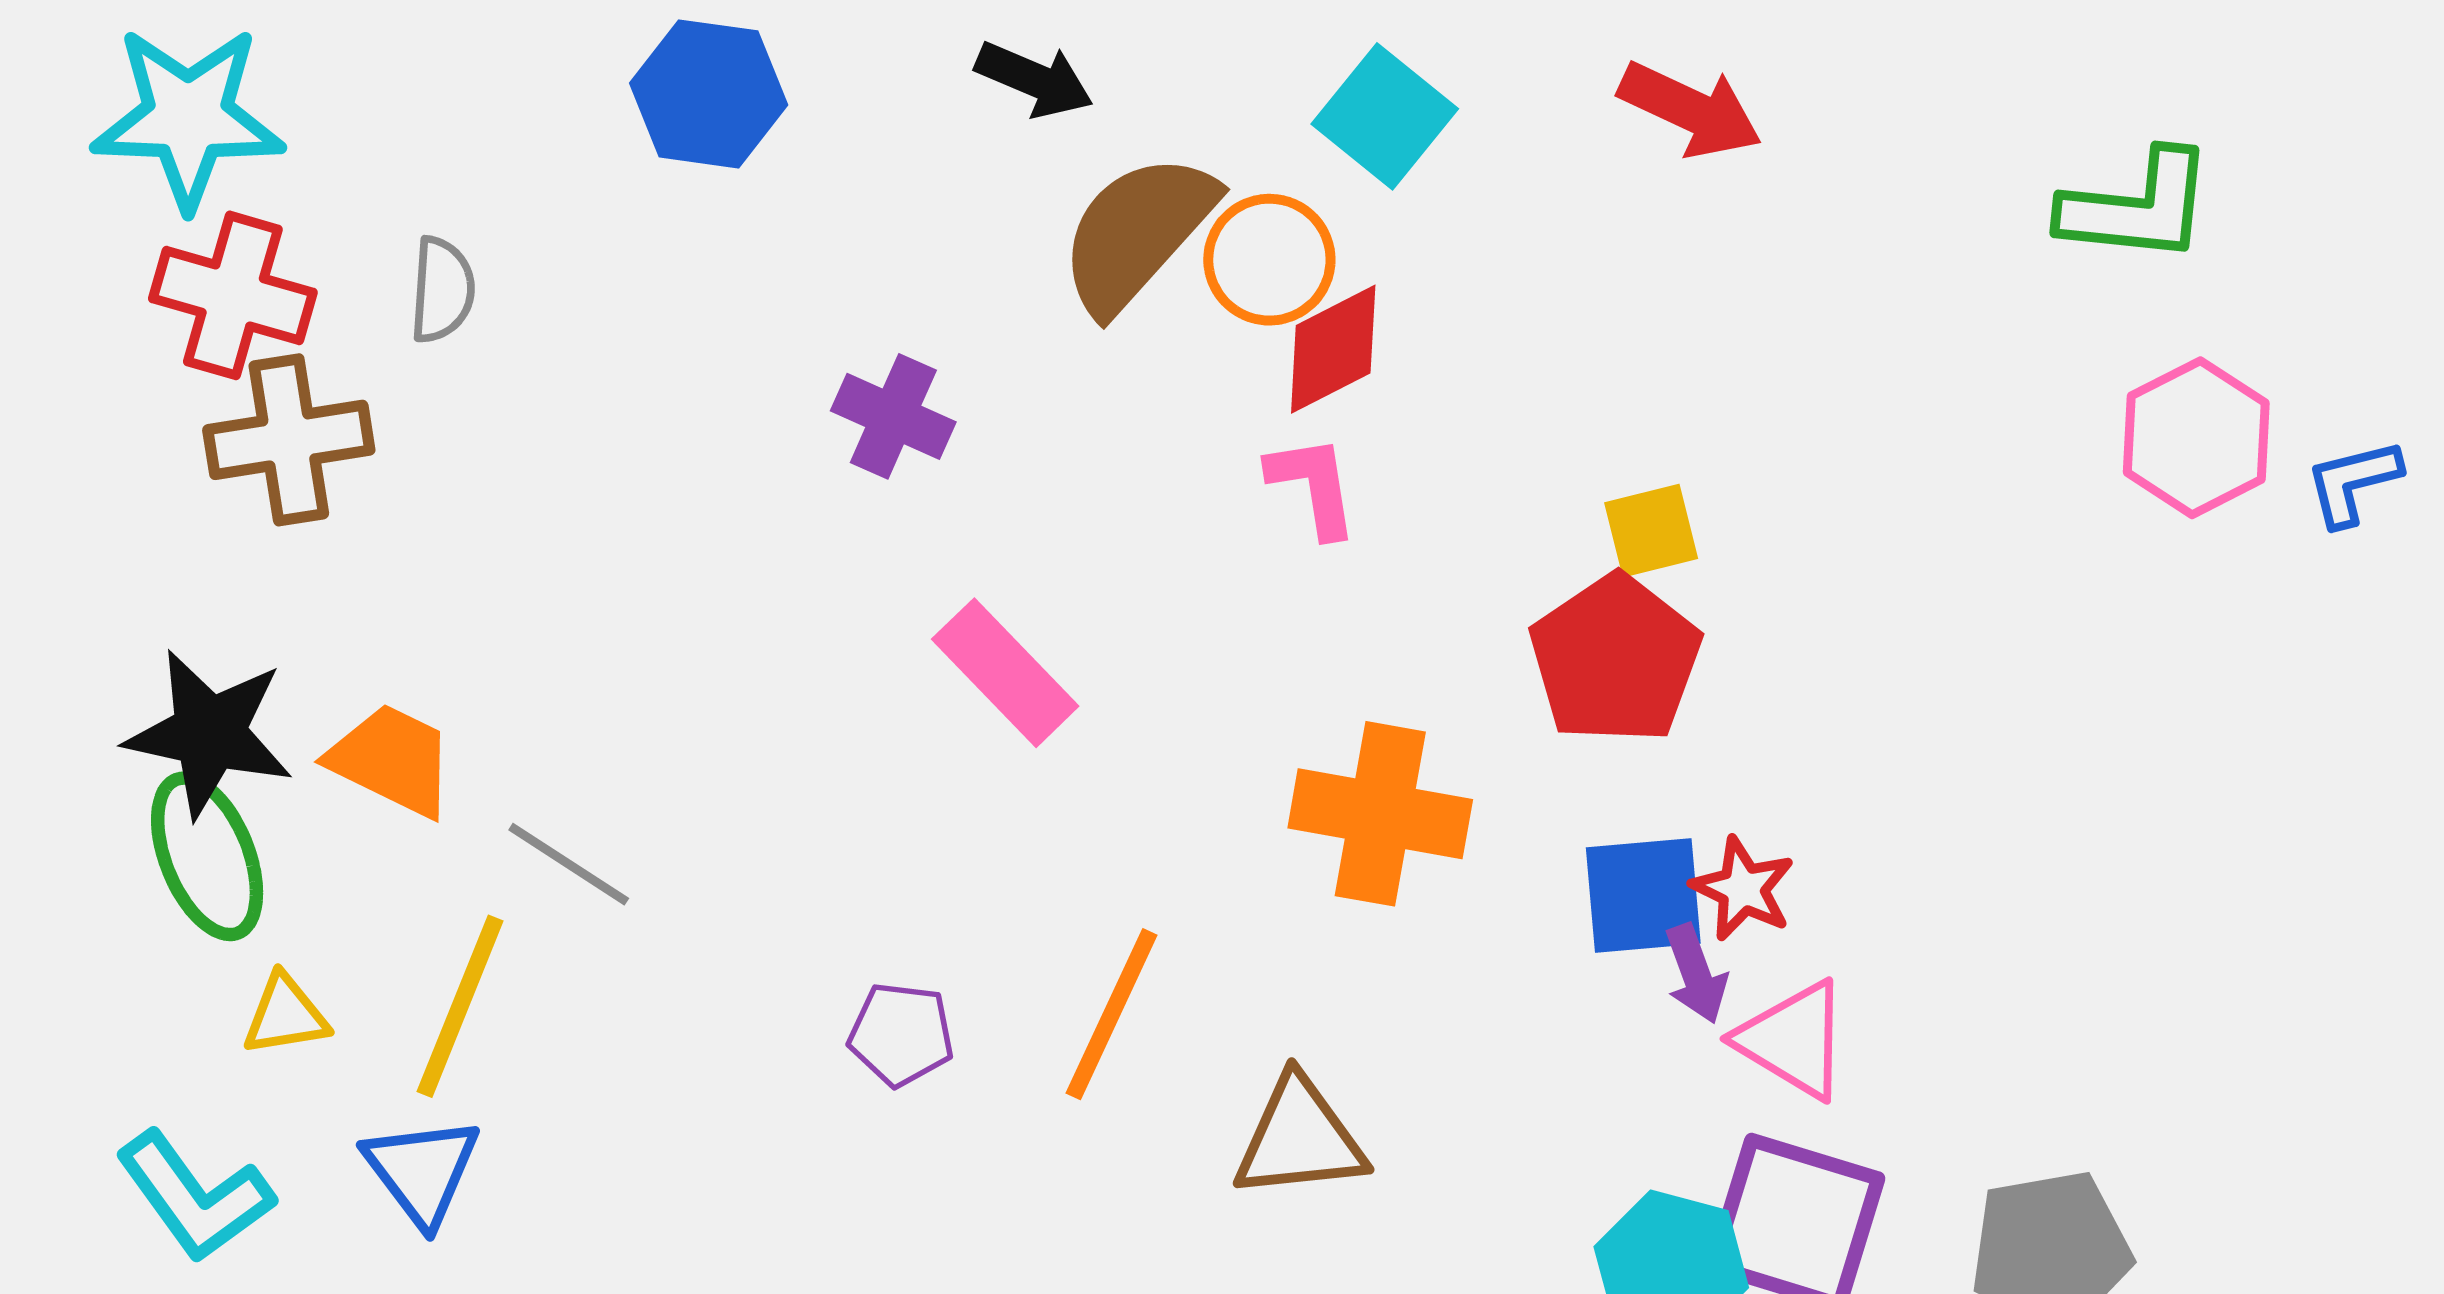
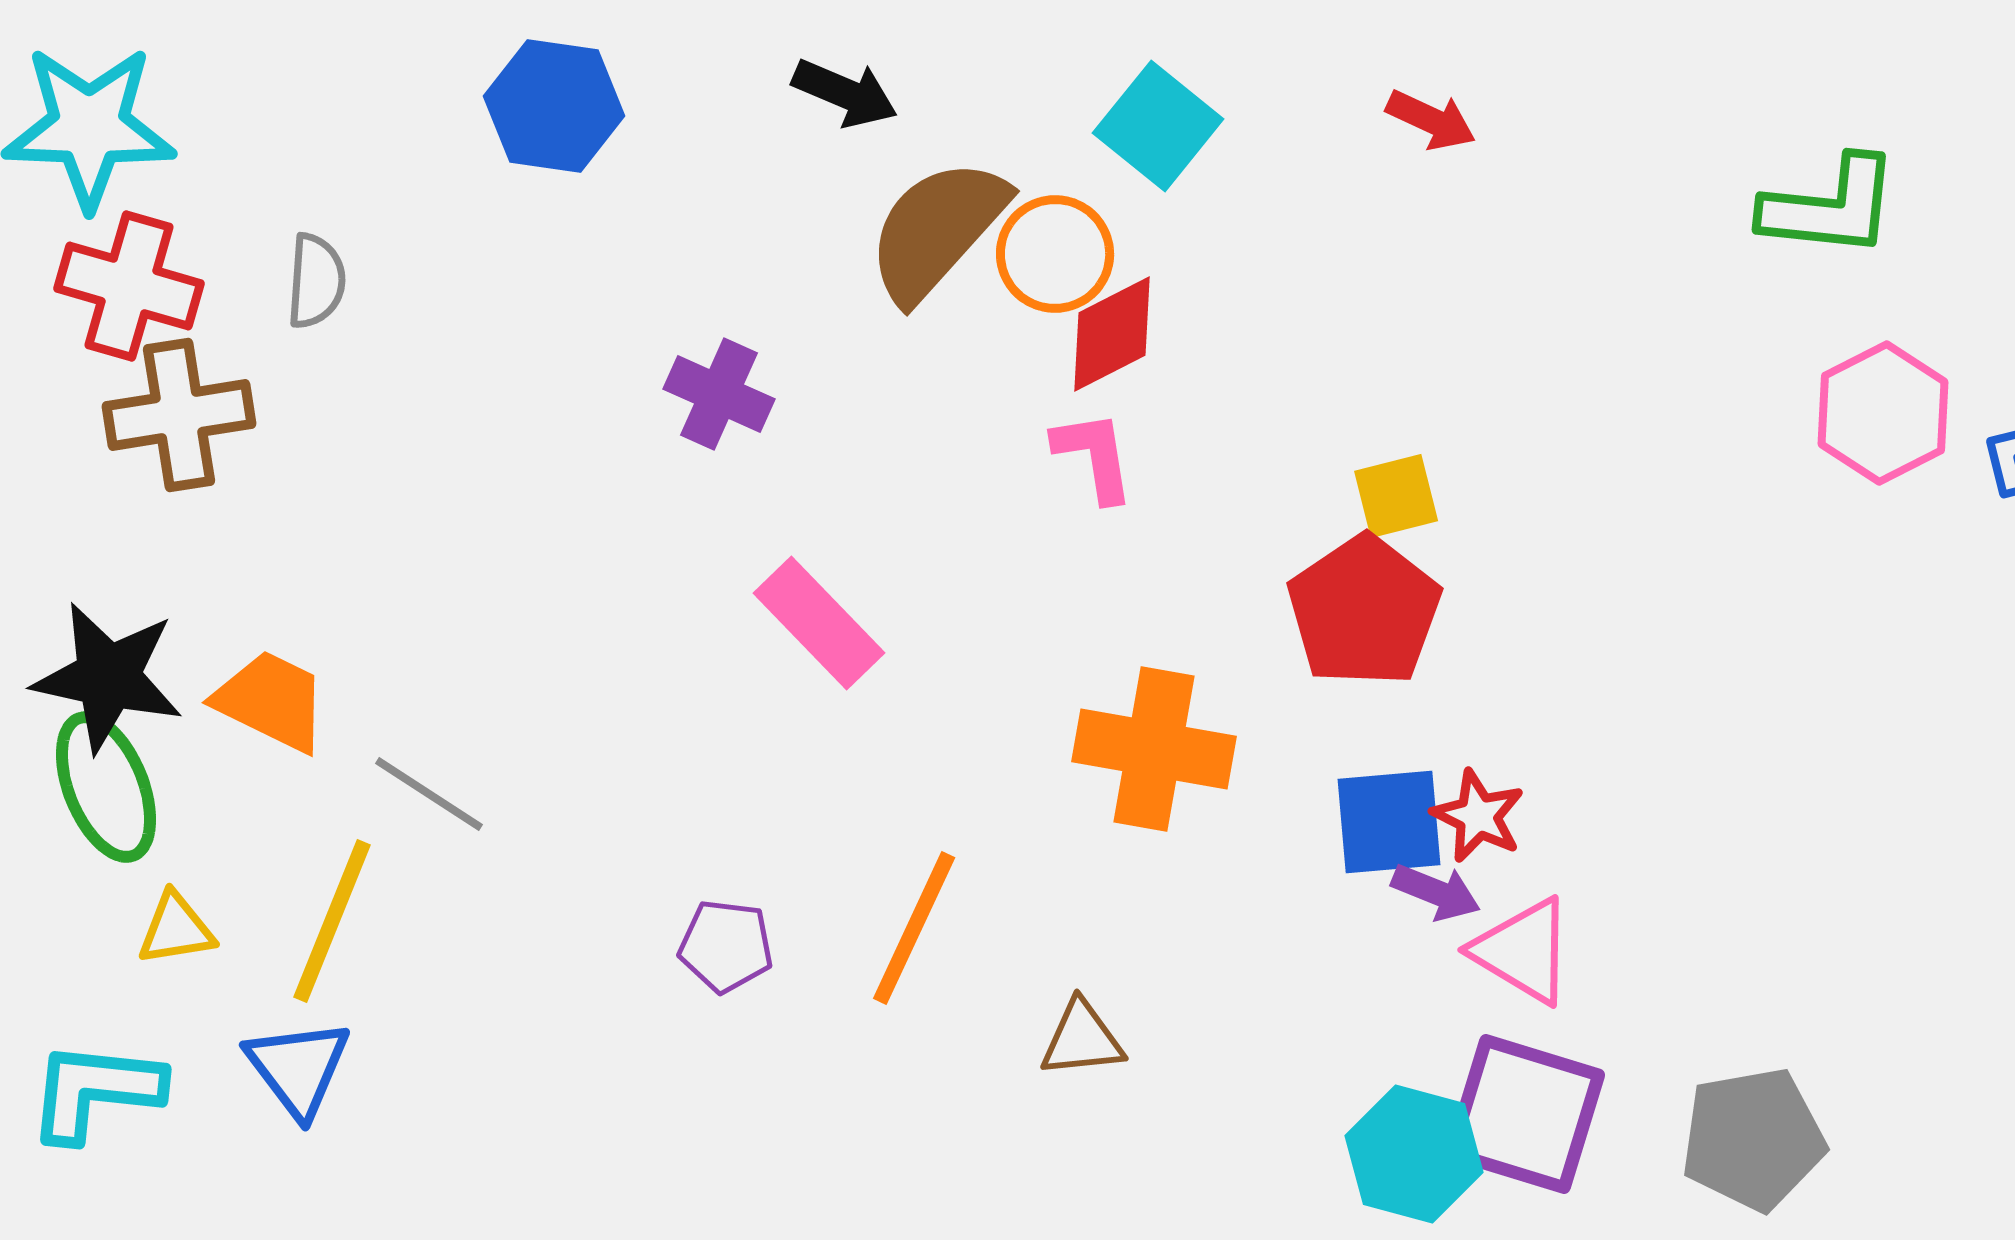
red arrow: (1690, 110) -> (1431, 120), size x0.7
purple arrow: (1696, 974) -> (1436, 892), turned -48
brown triangle: (1300, 1138) -> (1082, 1039), size x0.7
cyan L-shape: (195, 1197) -> (95, 1091), turned 132

